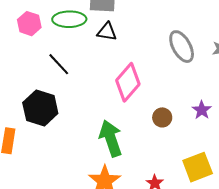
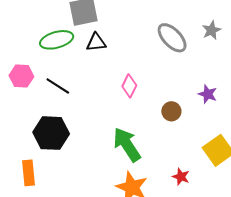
pink hexagon: (29, 24) -> (21, 76), moved
pink diamond: (128, 82) -> (129, 86), size x0.6

